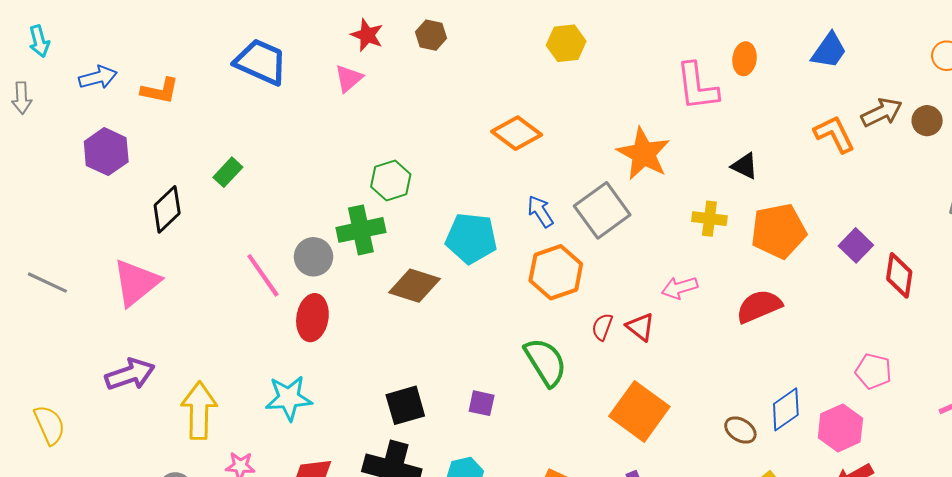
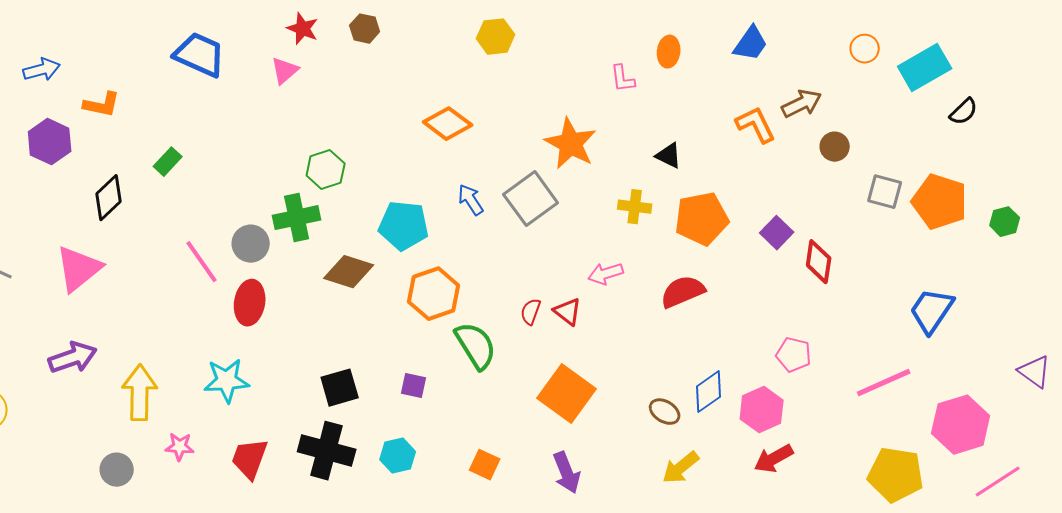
pink L-shape: (697, 87) -> (623, 79), size x0.6
orange L-shape: (160, 91) -> (102, 105), moved
brown circle: (927, 121) -> (835, 147), moved
orange hexagon: (556, 272) -> (434, 294), moved

